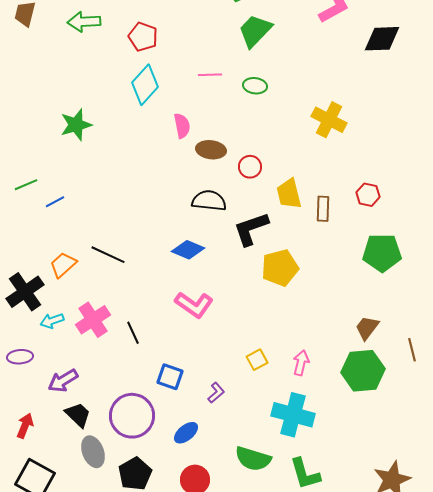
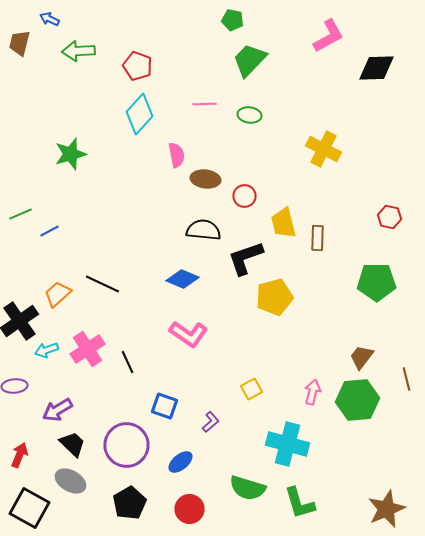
red hexagon: (368, 195) -> (390, 217), moved
pink arrow: (301, 363) -> (312, 392), moved
gray ellipse: (93, 452) -> (70, 481), moved, turned -40

